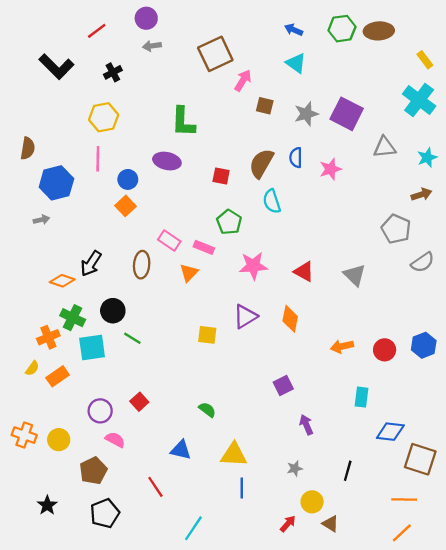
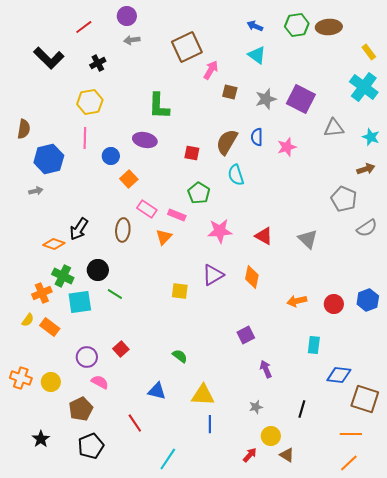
cyan star: (427, 158) -> (371, 137), turned -30
orange square: (125, 206) -> (129, 179), moved
orange rectangle: (58, 376) -> (50, 327), turned 72

